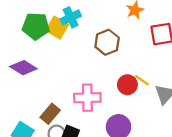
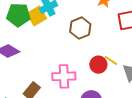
yellow square: (57, 28) -> (37, 16), turned 30

